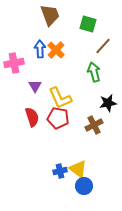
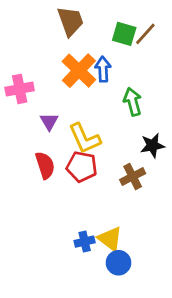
brown line: (103, 46) -> (145, 34), moved
blue arrow: (40, 49) -> (103, 69), moved
orange cross: (56, 50) -> (79, 71), size x1.4

